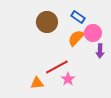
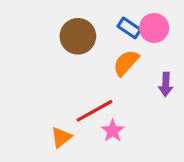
pink circle: (93, 33) -> (154, 28), moved
orange triangle: (37, 83) -> (61, 137), turned -32

